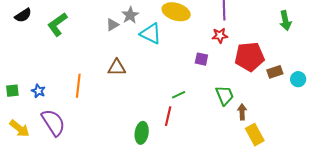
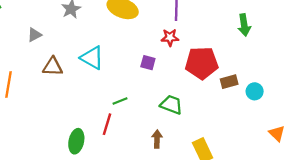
gray triangle: (112, 25) -> (35, 35), moved
cyan triangle: (151, 34) -> (92, 58), moved
green trapezoid: (225, 95) -> (171, 105), turned -50
brown arrow: (242, 112) -> (157, 139), moved

